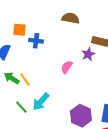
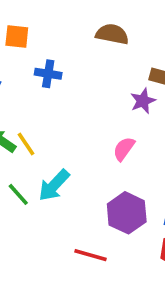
orange square: (20, 30) -> (17, 36), moved
pink semicircle: (67, 67) -> (124, 149), moved

